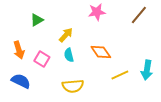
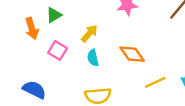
orange arrow: (19, 50) -> (32, 28), moved
pink square: (42, 59) -> (58, 50), moved

